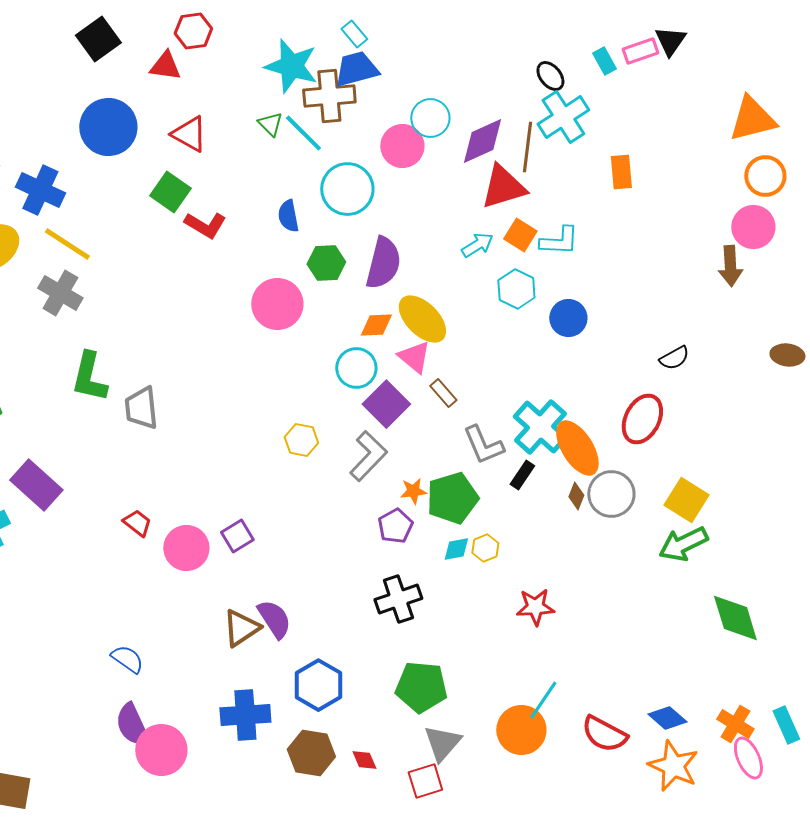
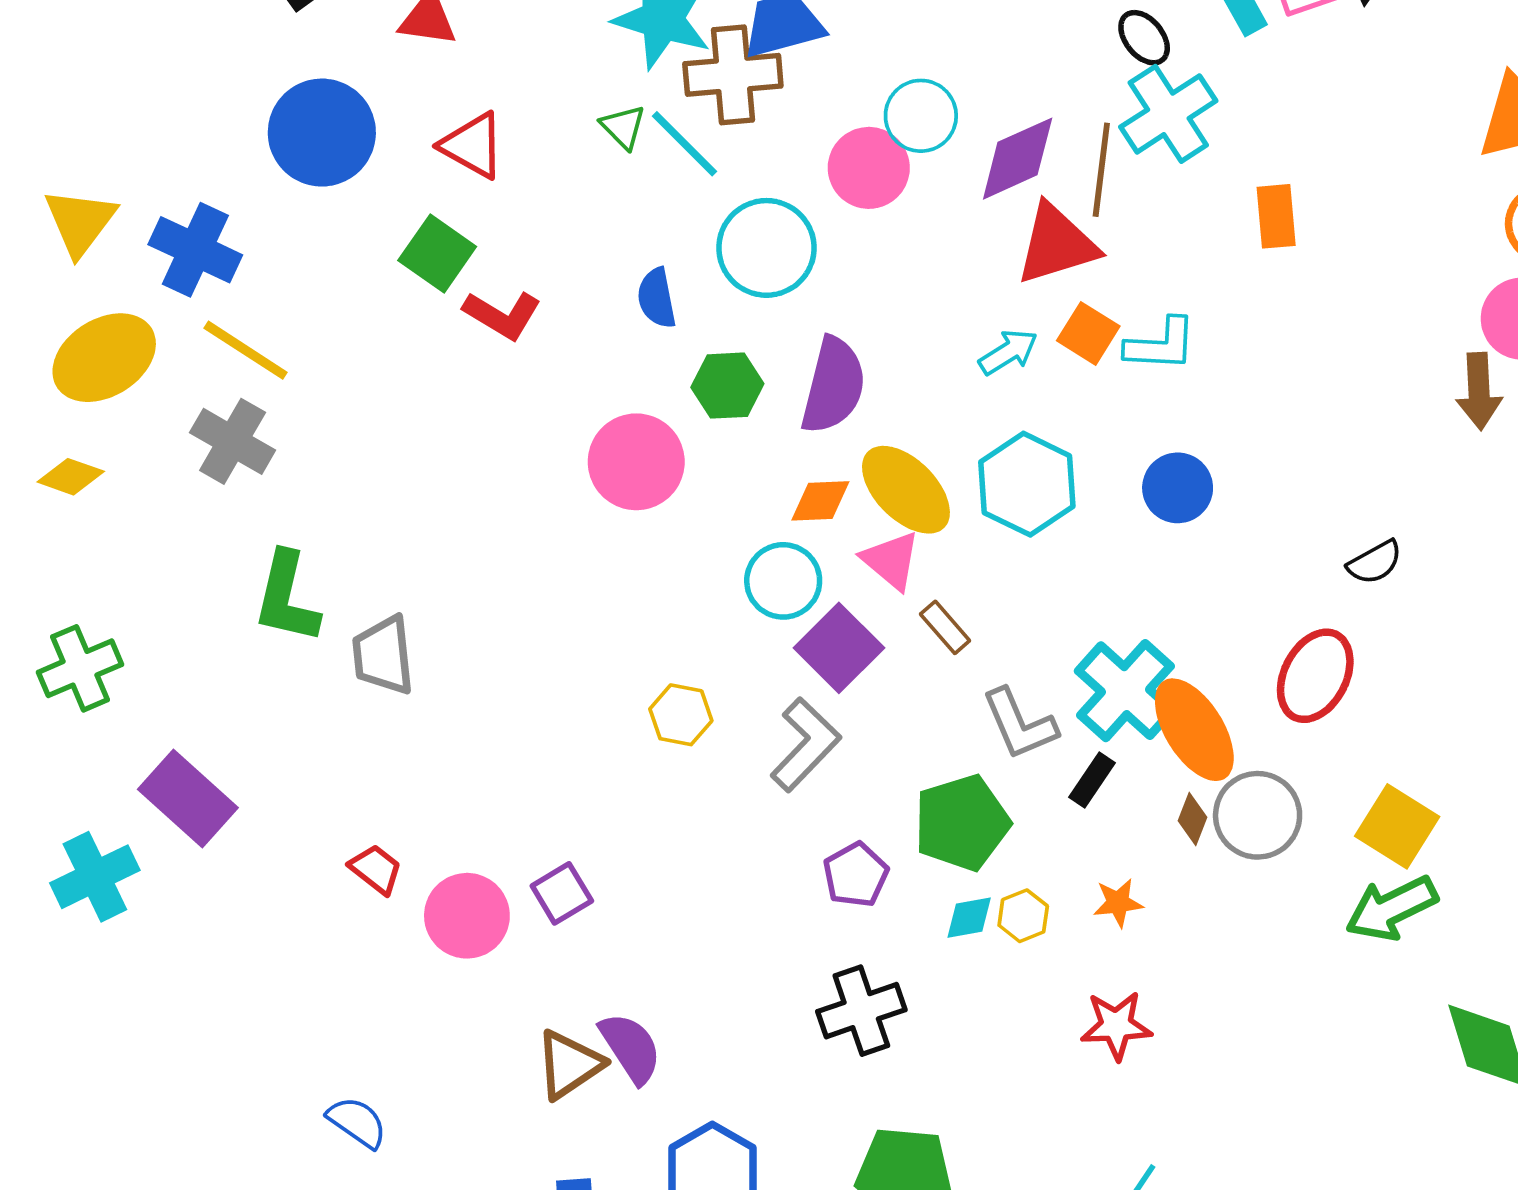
cyan hexagon: (516, 289) -> (1027, 484), moved, size x1.4
orange star: (413, 491) -> (1118, 903), moved

